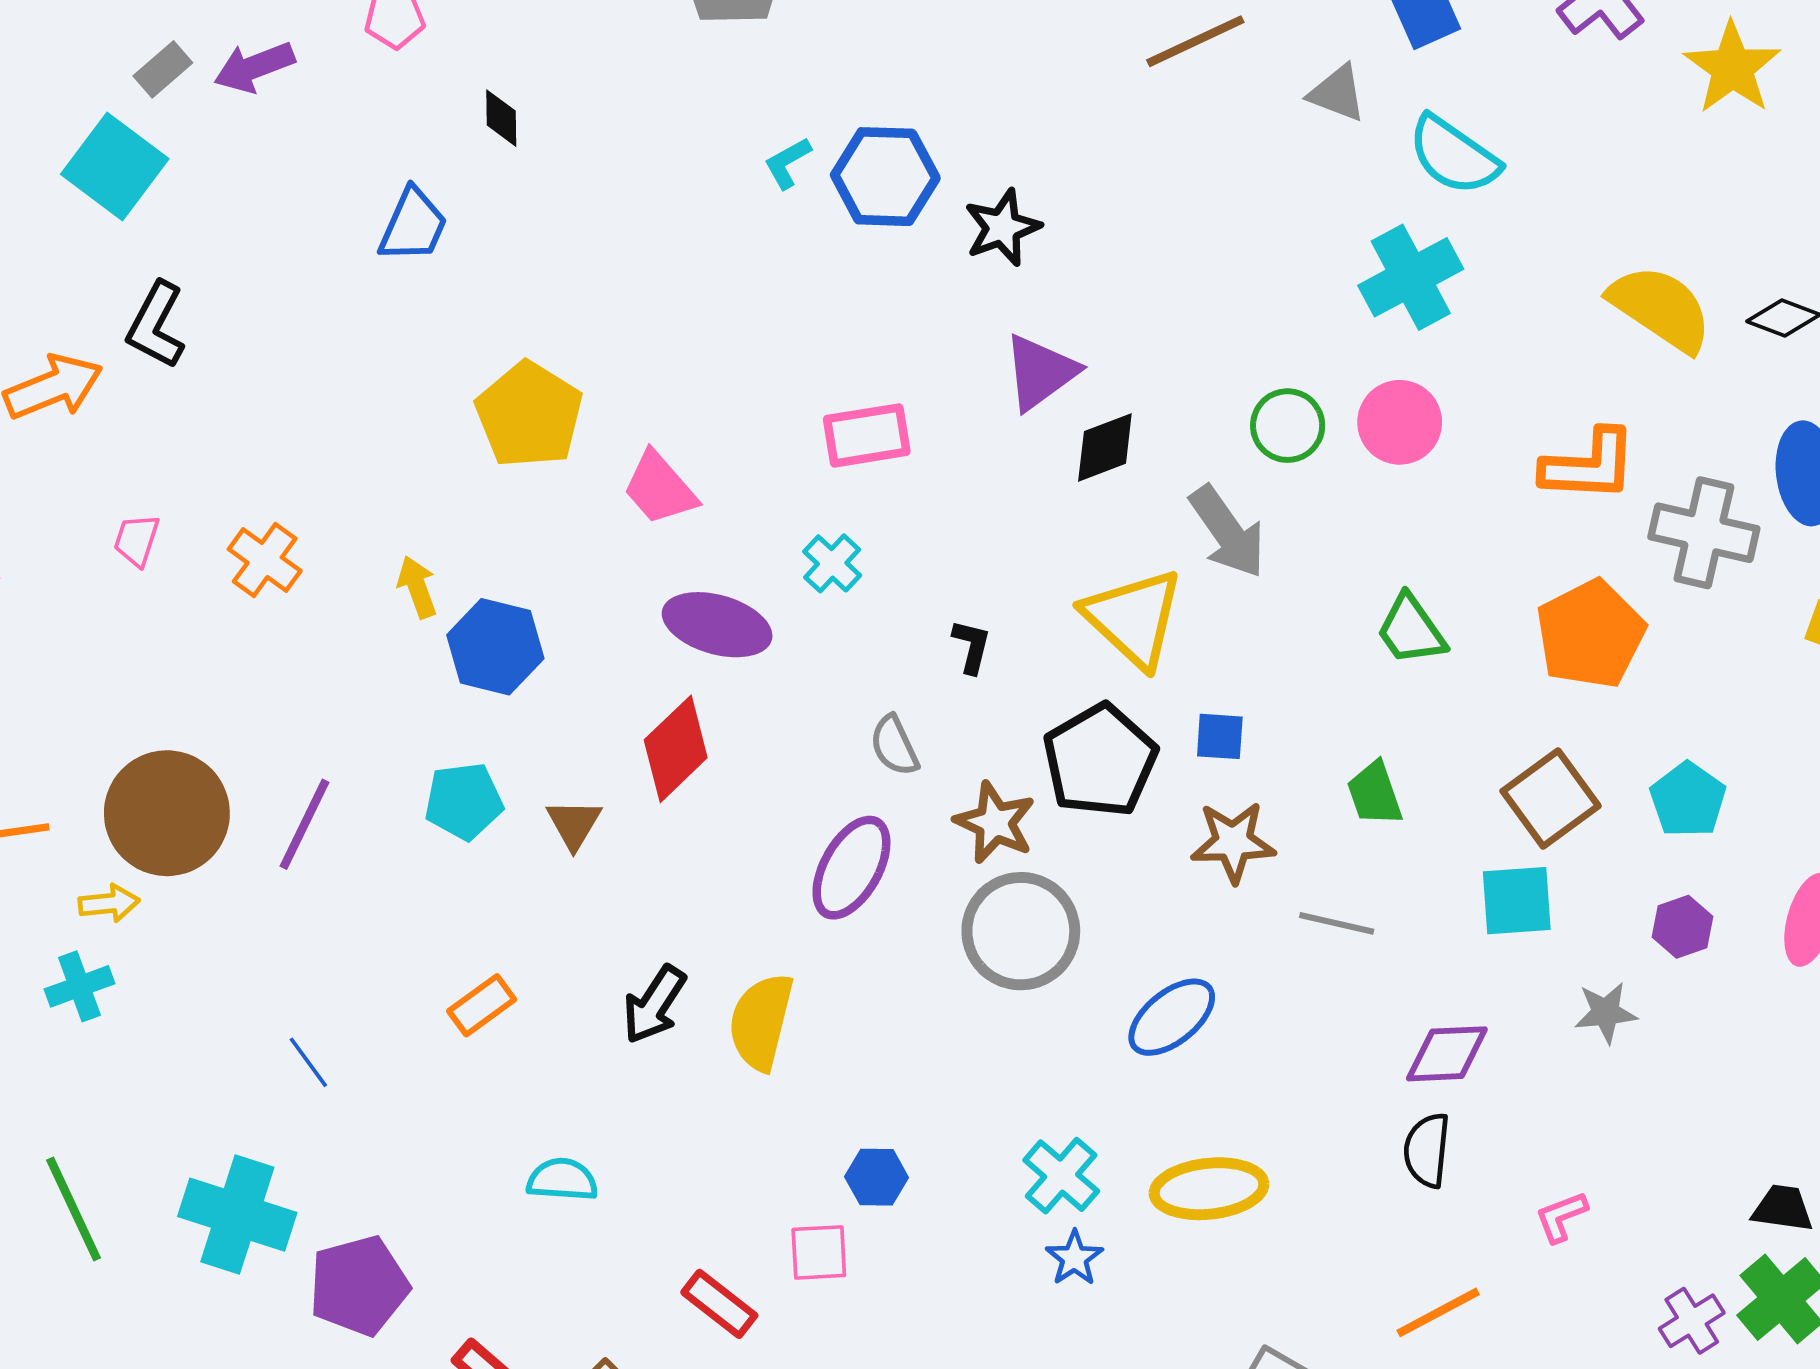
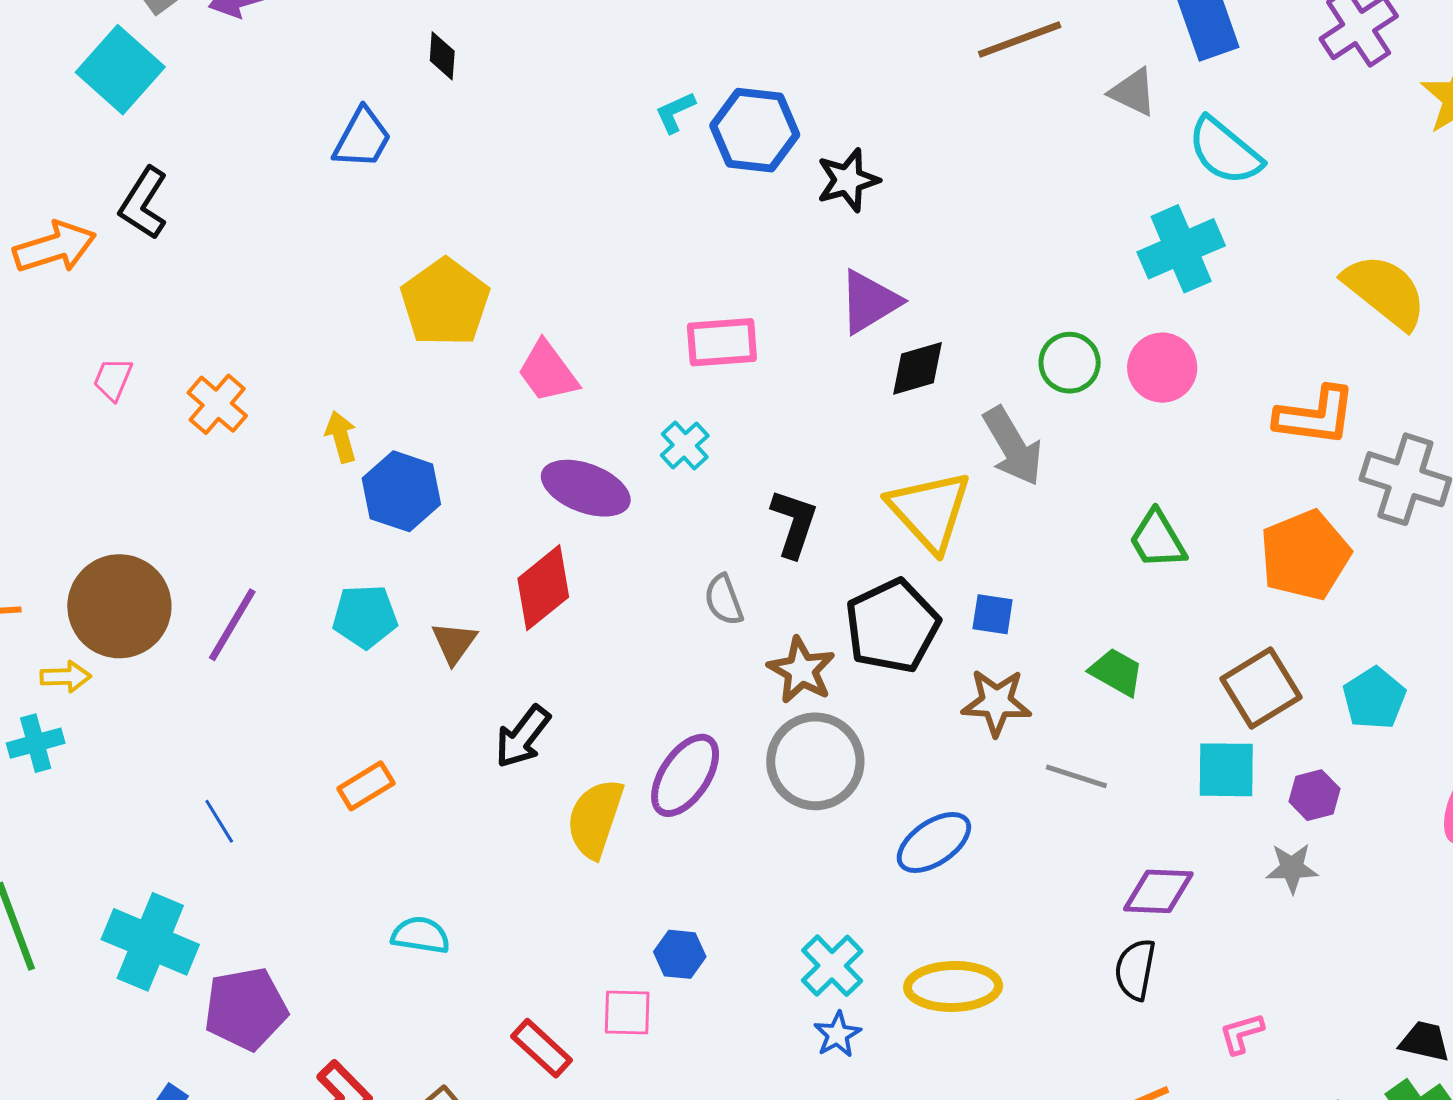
black L-shape: (972, 646) -> (794, 523), size x1.5
green trapezoid: (1375, 794) -> (1116, 672), turned 134
purple ellipse: (851, 868) -> (685, 775), moved
purple hexagon: (1683, 927) -> (1314, 795), moved
black arrow: (654, 1005) -> (523, 737), moved

